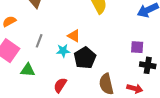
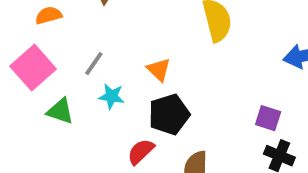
cyan star: (63, 51) -> (111, 96), moved
red semicircle: (60, 85) -> (141, 152), moved

